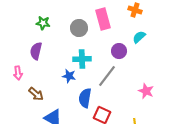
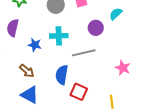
blue star: (69, 76) -> (35, 45), moved
gray line: (107, 76) -> (84, 53), turned 40
brown arrow: (36, 94) -> (27, 71), moved

